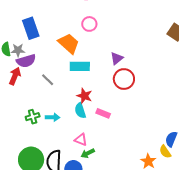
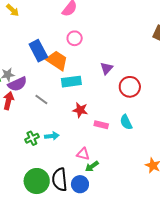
blue rectangle: (31, 28) -> (38, 51), moved
red circle: (124, 79) -> (130, 87), moved
cyan semicircle: (80, 111) -> (126, 122), moved

